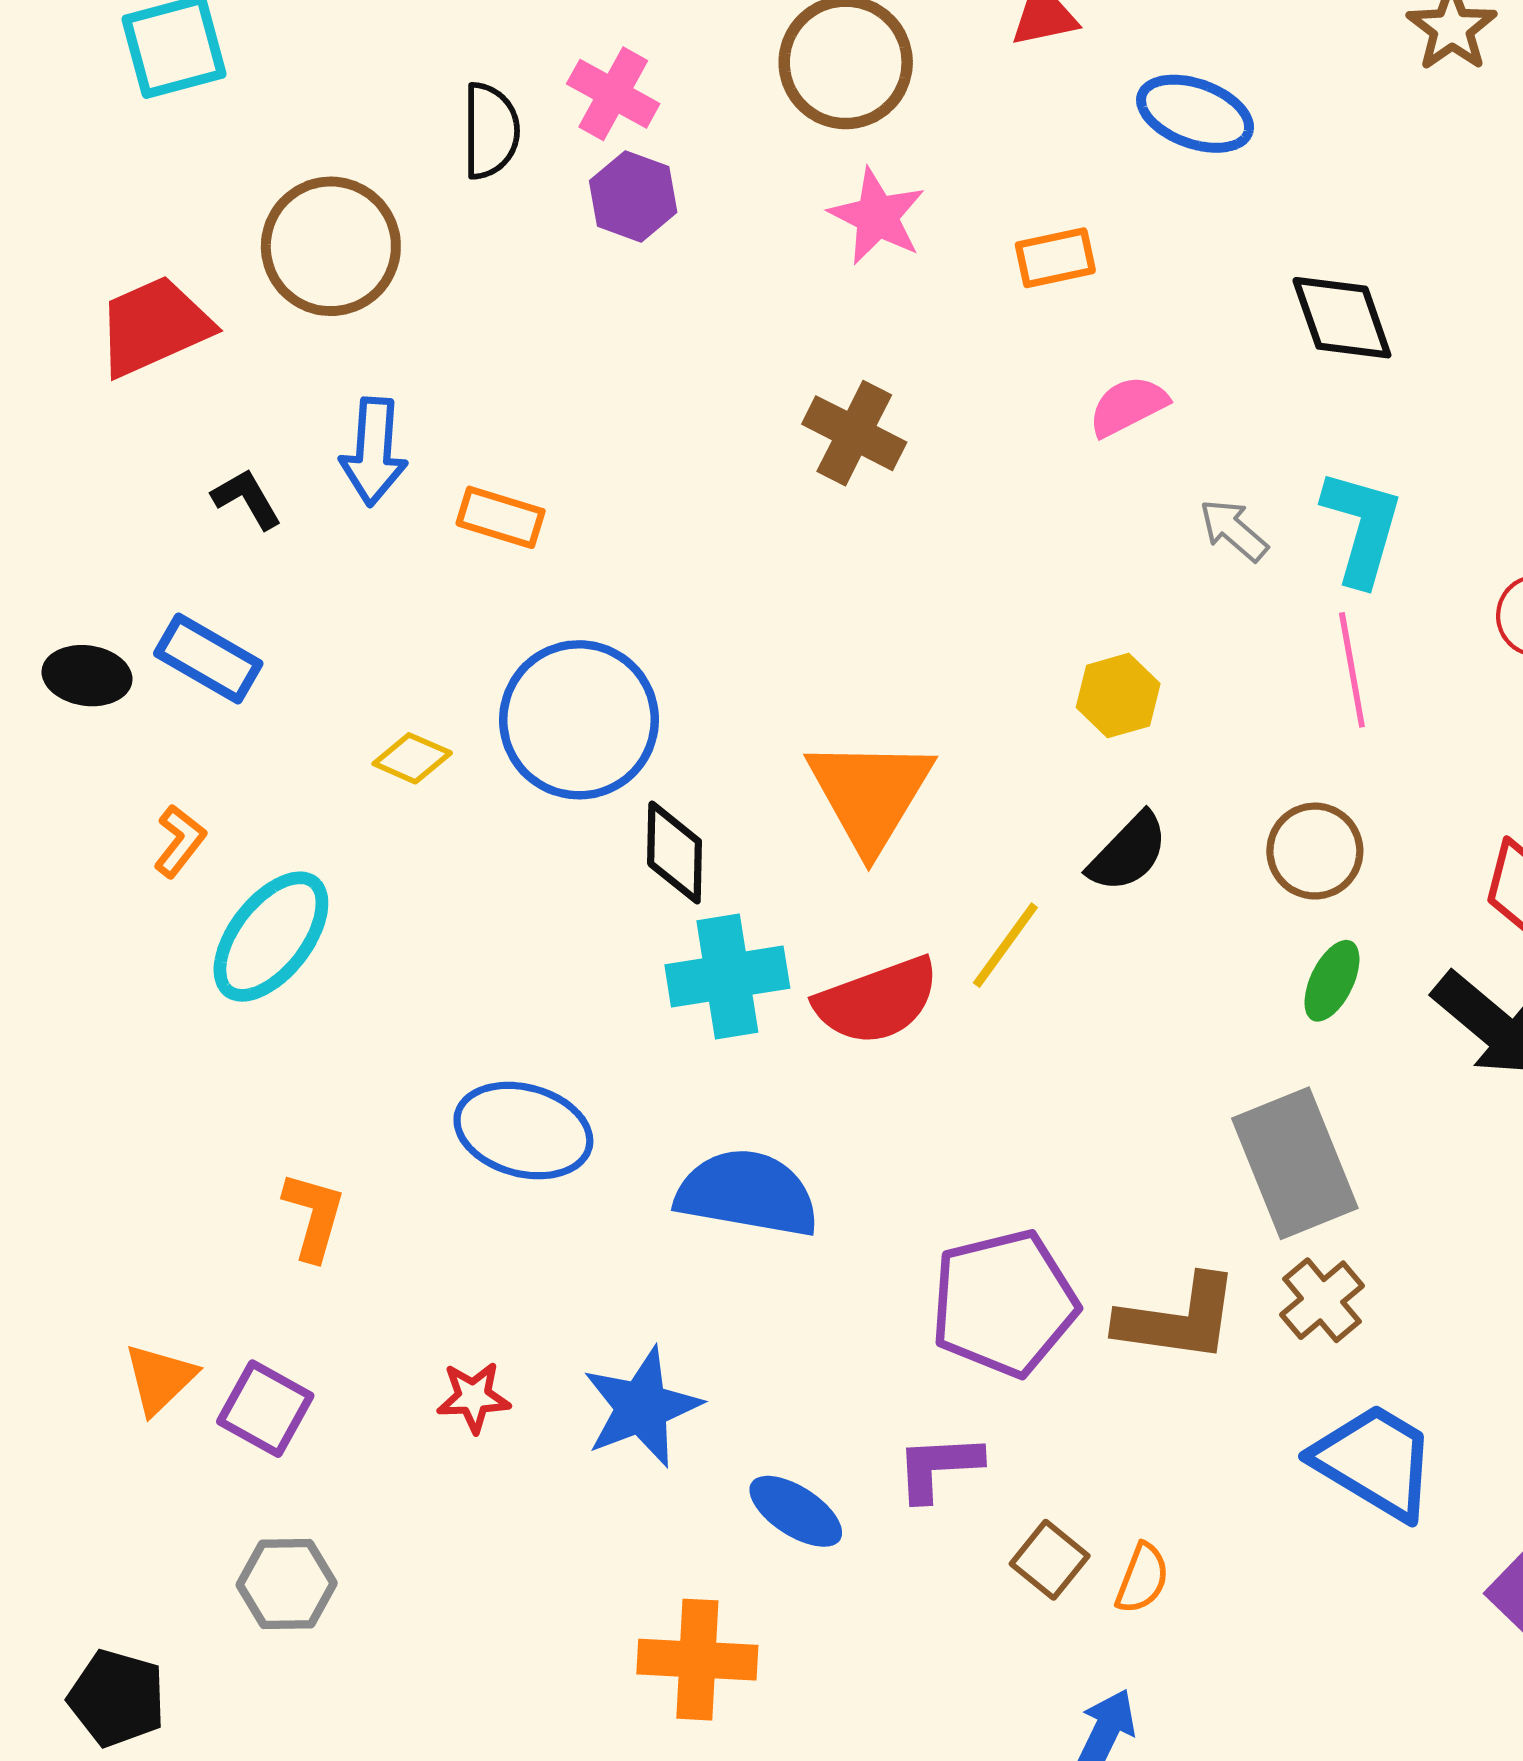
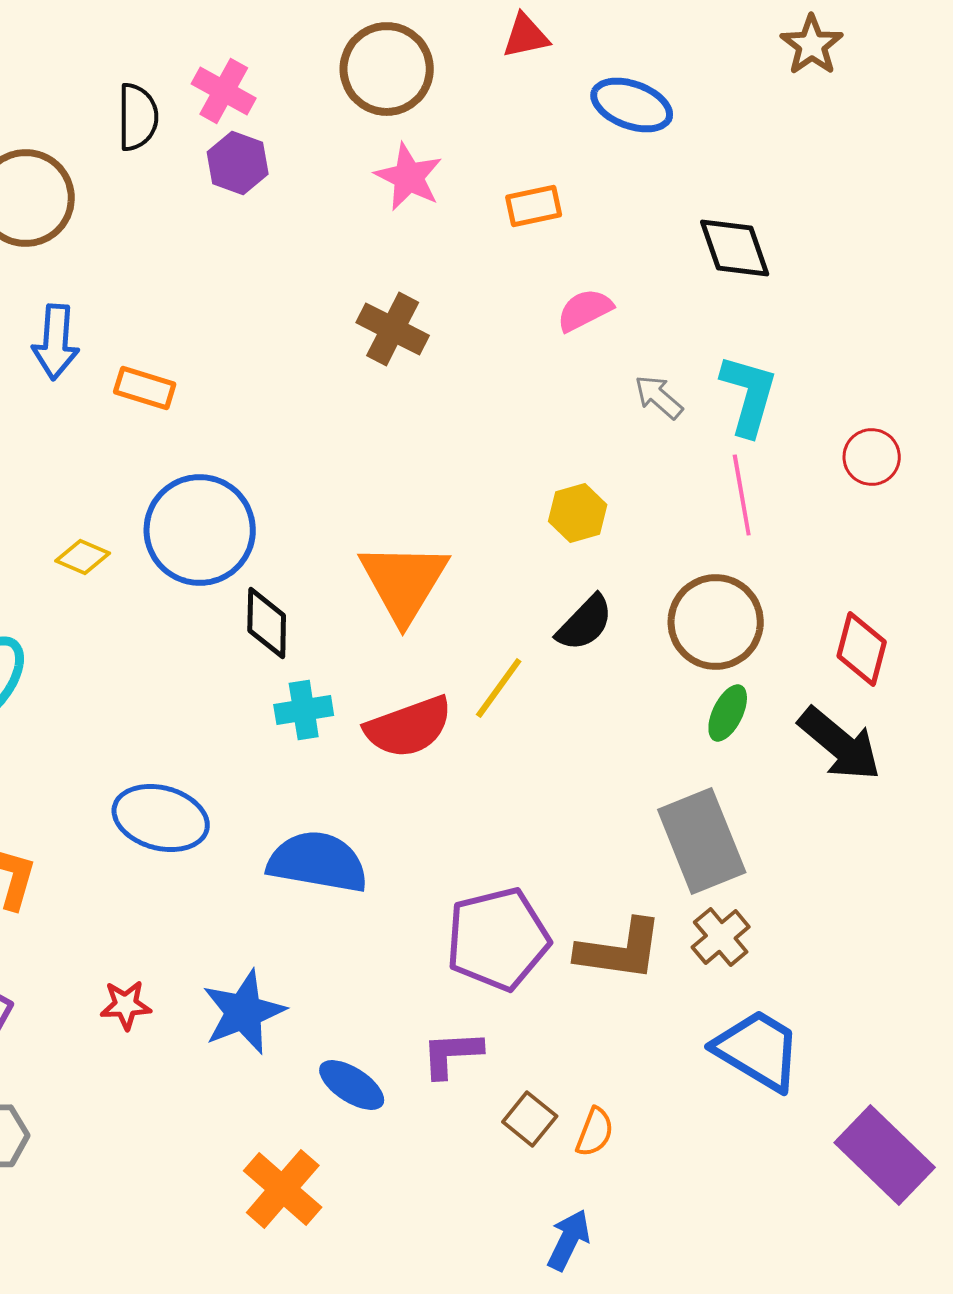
brown circle: (1315, 851) -> (716, 622), size x1.4
cyan cross: (727, 977) -> (304, 710), size x0.7
orange cross: (697, 1660) -> (283, 1189), turned 38

